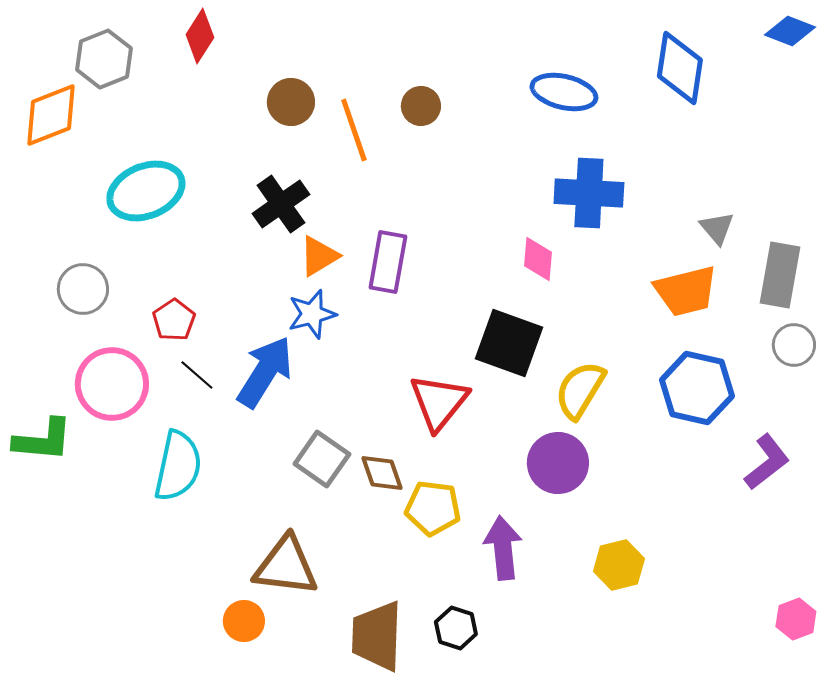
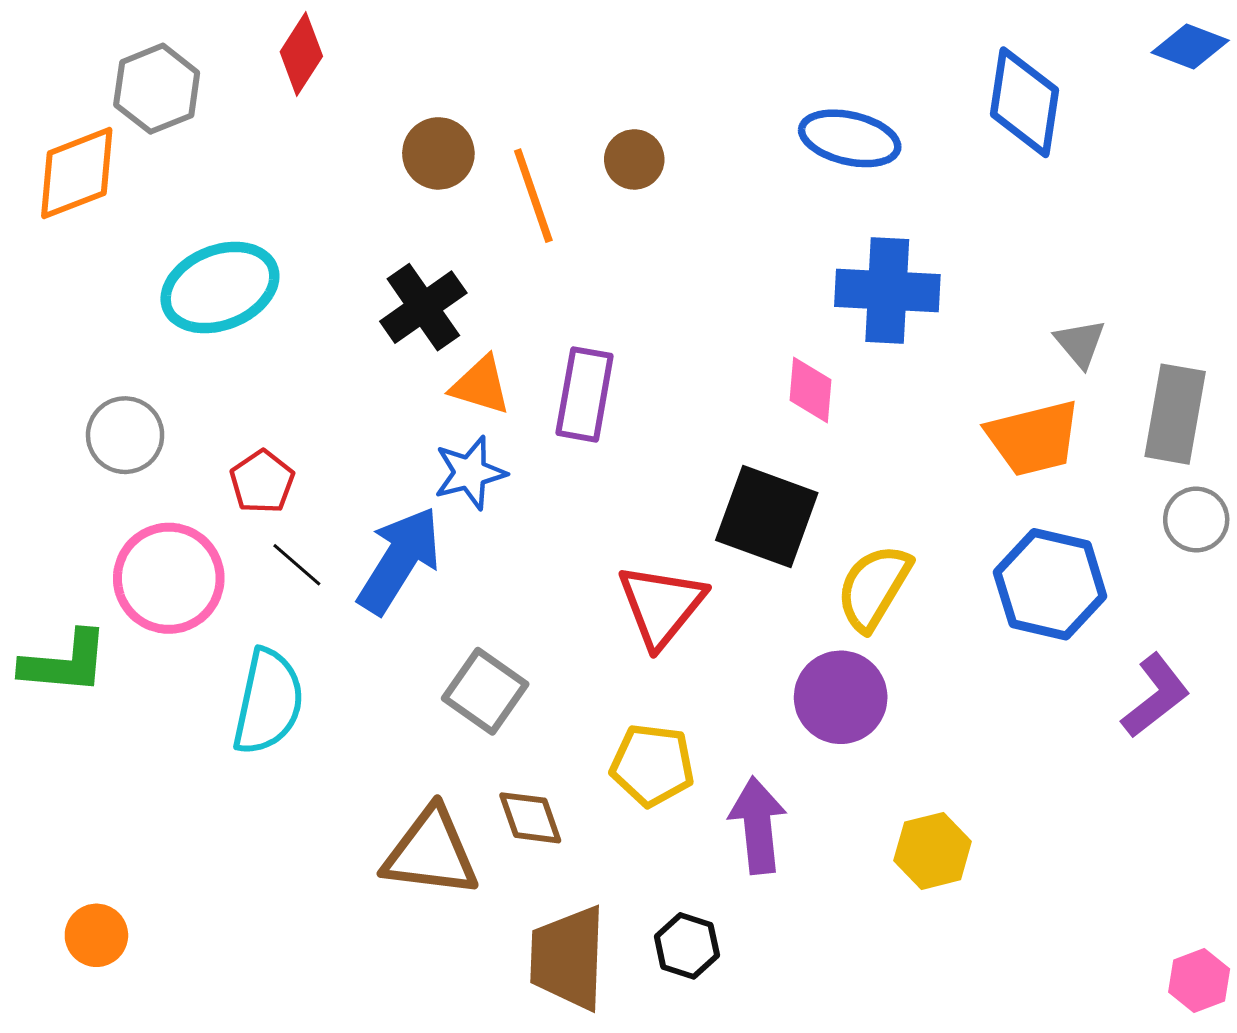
orange triangle: (319, 256) -> (481, 385), turned 48
brown diamond: (382, 473) -> (530, 818), moved
pink hexagon: (796, 619) -> (1199, 981), moved
orange circle: (244, 621) -> (96, 935), moved

